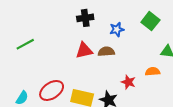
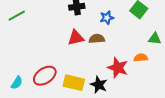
green line: (25, 44) -> (17, 16), moved
red star: (128, 82) -> (118, 68), size x1.5

